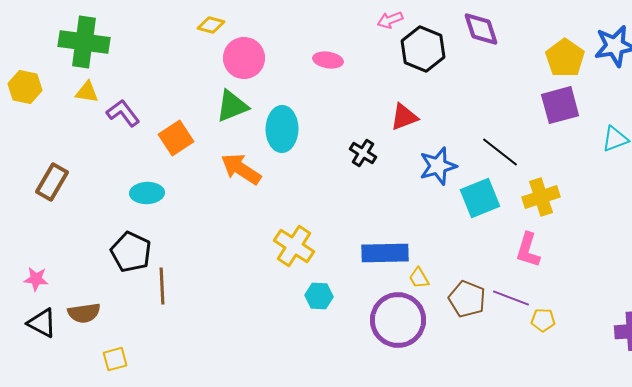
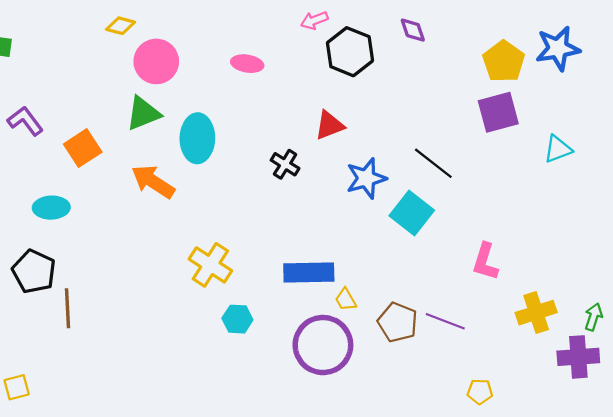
purple diamond: (481, 29) -> (413, 30), size x0.7
yellow cross: (541, 197) -> (536, 313), moved
cyan square: (480, 198) -> (412, 213), turned -30
pink L-shape: (528, 250) -> (485, 262), moved
yellow pentagon: (543, 320) -> (480, 392), moved

